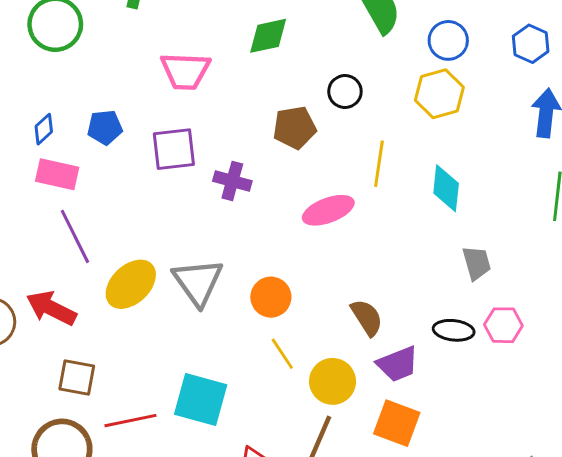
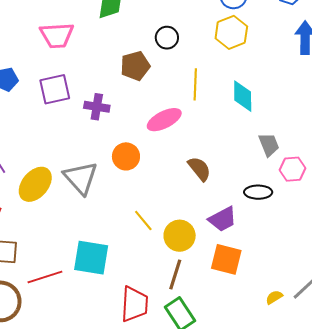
orange circle: (271, 297) -> (126, 156), moved
brown semicircle: (367, 317) -> (199, 169), moved
pink hexagon: (503, 325) -> (293, 169), moved

